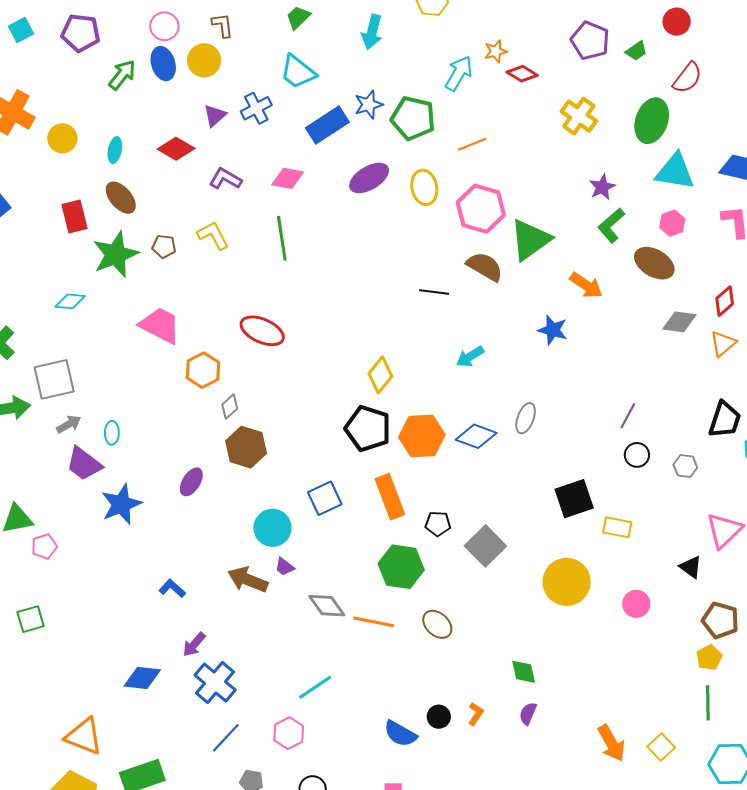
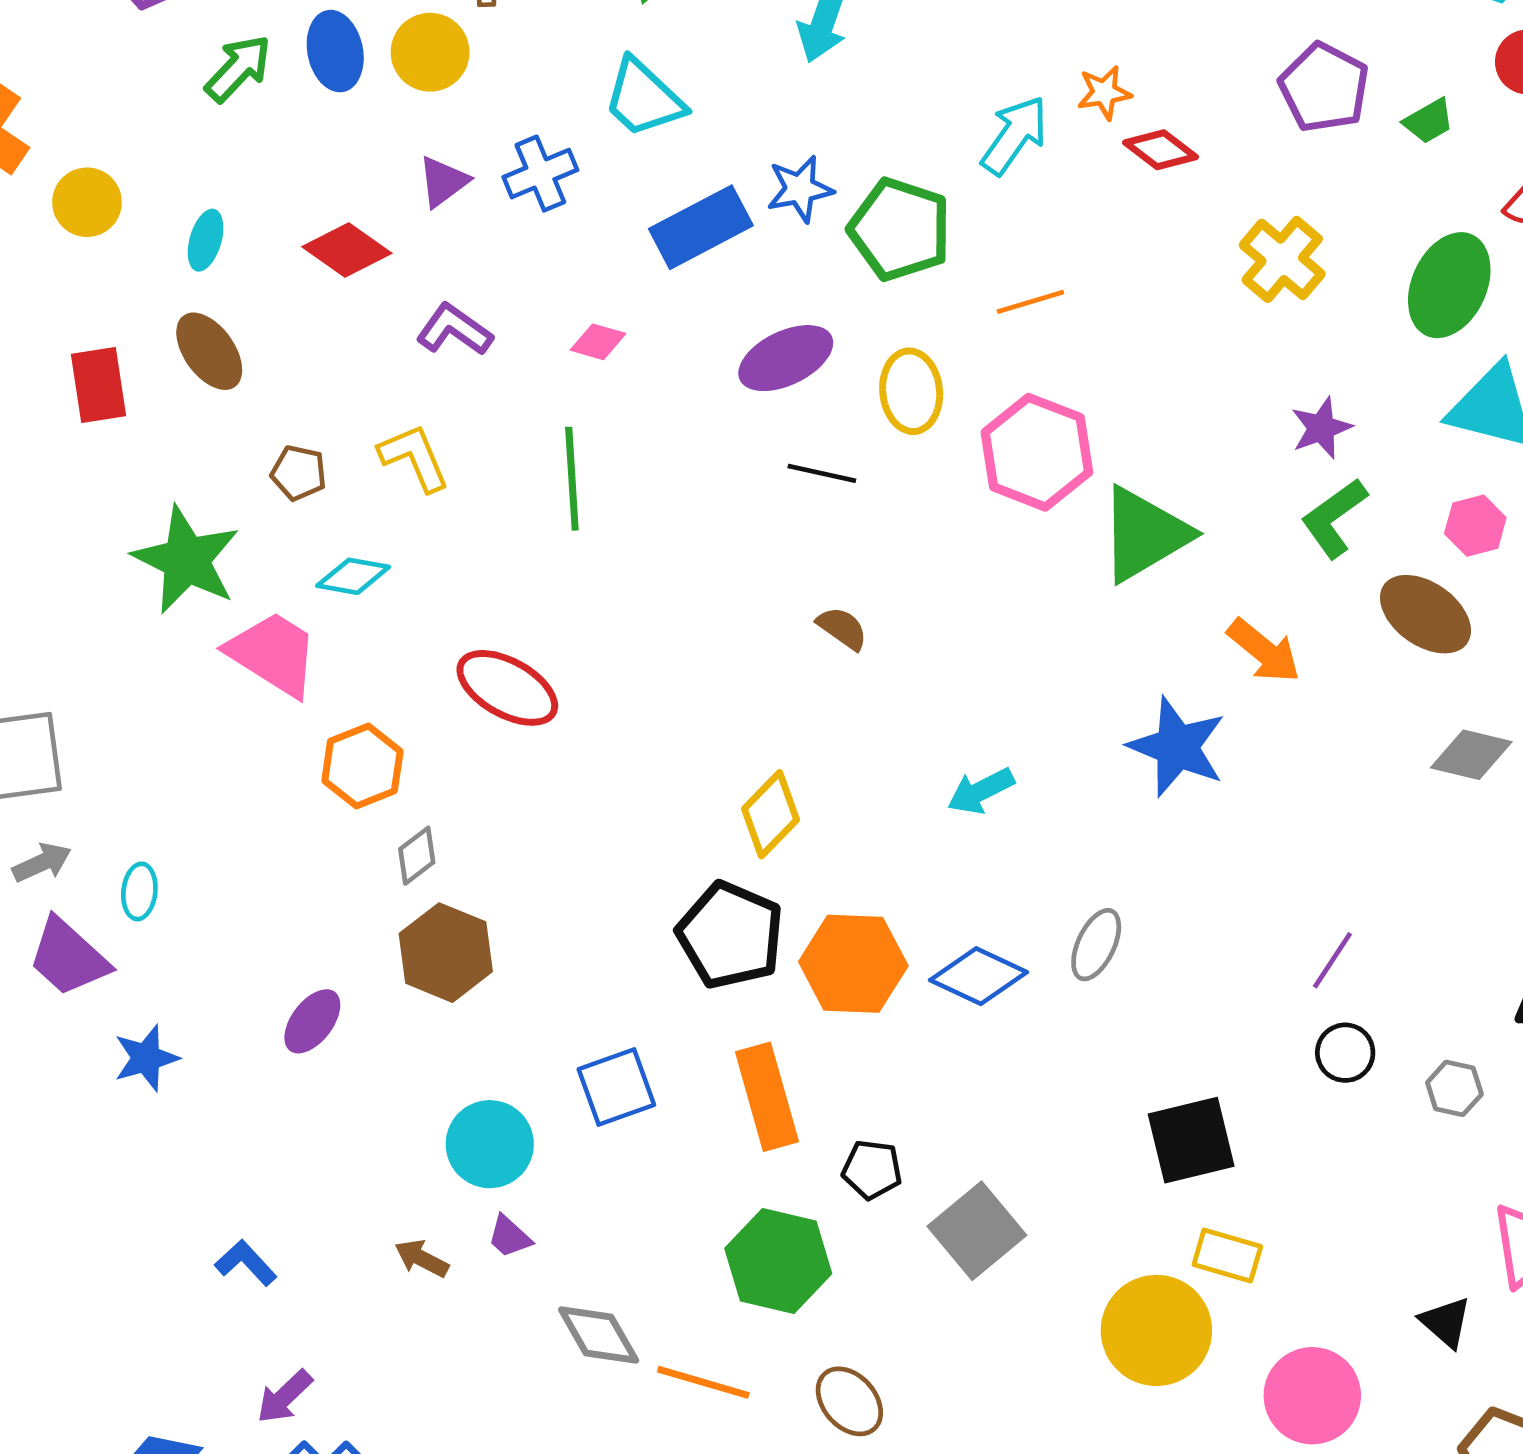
pink diamond: (288, 178) -> (598, 342), size x0.7
green star: (116, 254) -> (186, 560), moved, turned -30
brown semicircle: (485, 267) -> (842, 628), moved, size x0.6
black line: (434, 292) -> (822, 473), moved
cyan diamond: (70, 301) -> (353, 576), moved
blue star: (553, 330) -> (1177, 747), size x1.4
blue star: (121, 504) -> (146, 1058), size x0.7
yellow rectangle: (617, 527) -> (1227, 1256), moved
brown arrow: (248, 580) -> (422, 1258), size x0.6
pink circle: (636, 604) -> (1312, 1396), size x1.5

